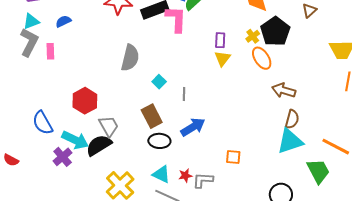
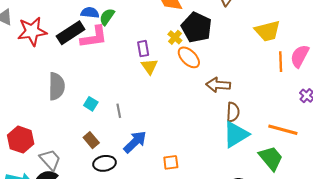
pink L-shape: (176, 19) -> (94, 37), turned 92
brown rectangle: (152, 116) -> (91, 140), size x0.7
orange square: (233, 157) -> (171, 162), moved

